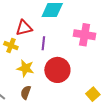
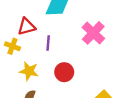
pink cross: (85, 35) -> (93, 33), turned 35
red circle: (57, 70) -> (64, 72), size x0.7

